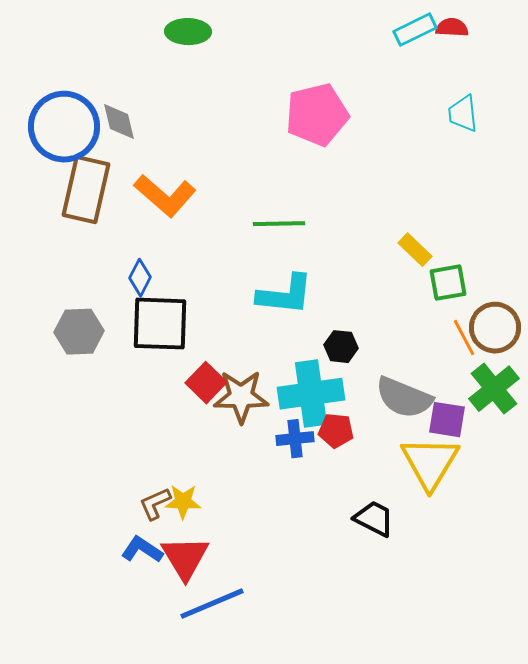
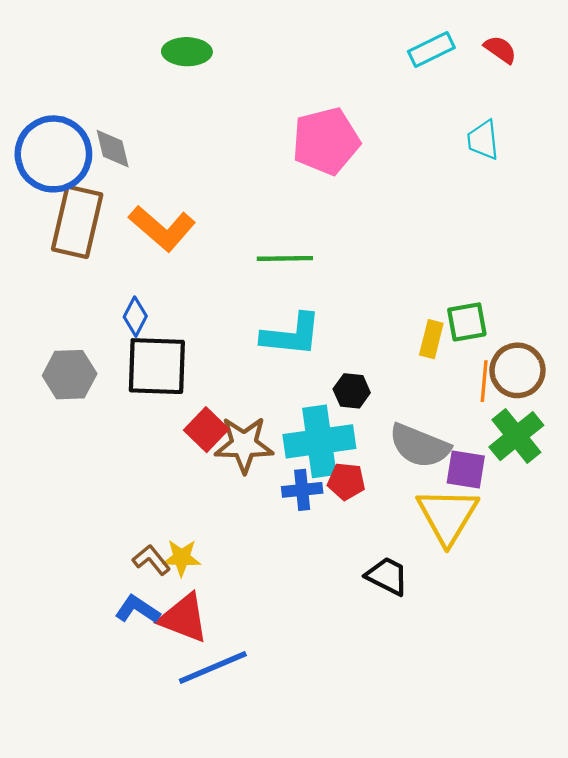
red semicircle: (452, 28) -> (500, 50), moved, turned 32
yellow rectangle: (415, 250) -> (431, 339), moved, turned 60
orange line: (464, 338) -> (484, 381), turned 33
brown L-shape: (155, 504) -> (151, 560), turned 75
red triangle: (185, 558) -> (184, 618), turned -38

